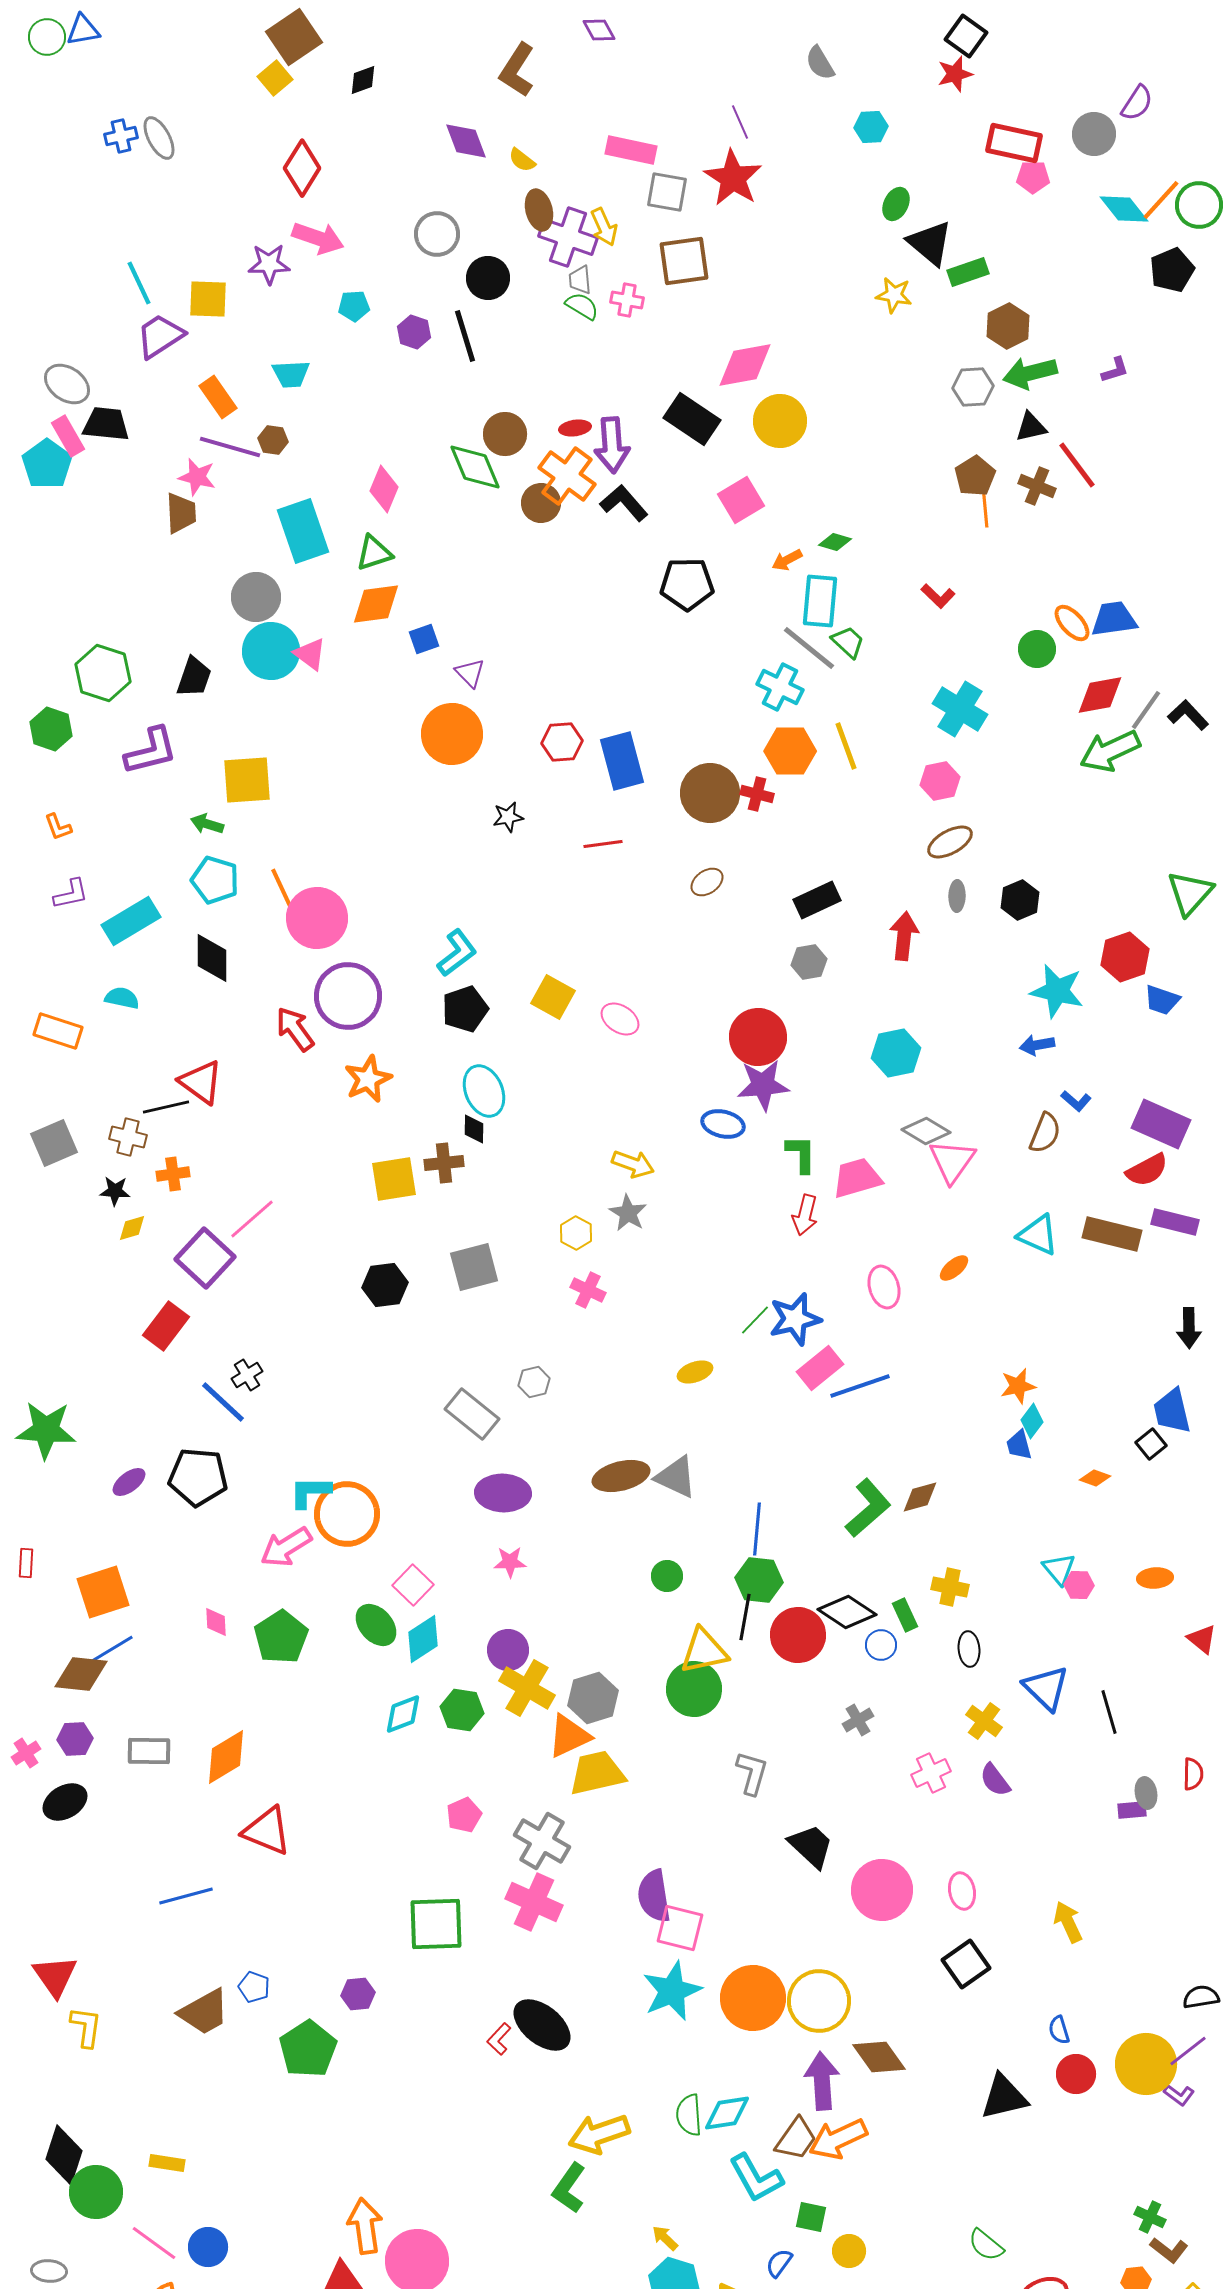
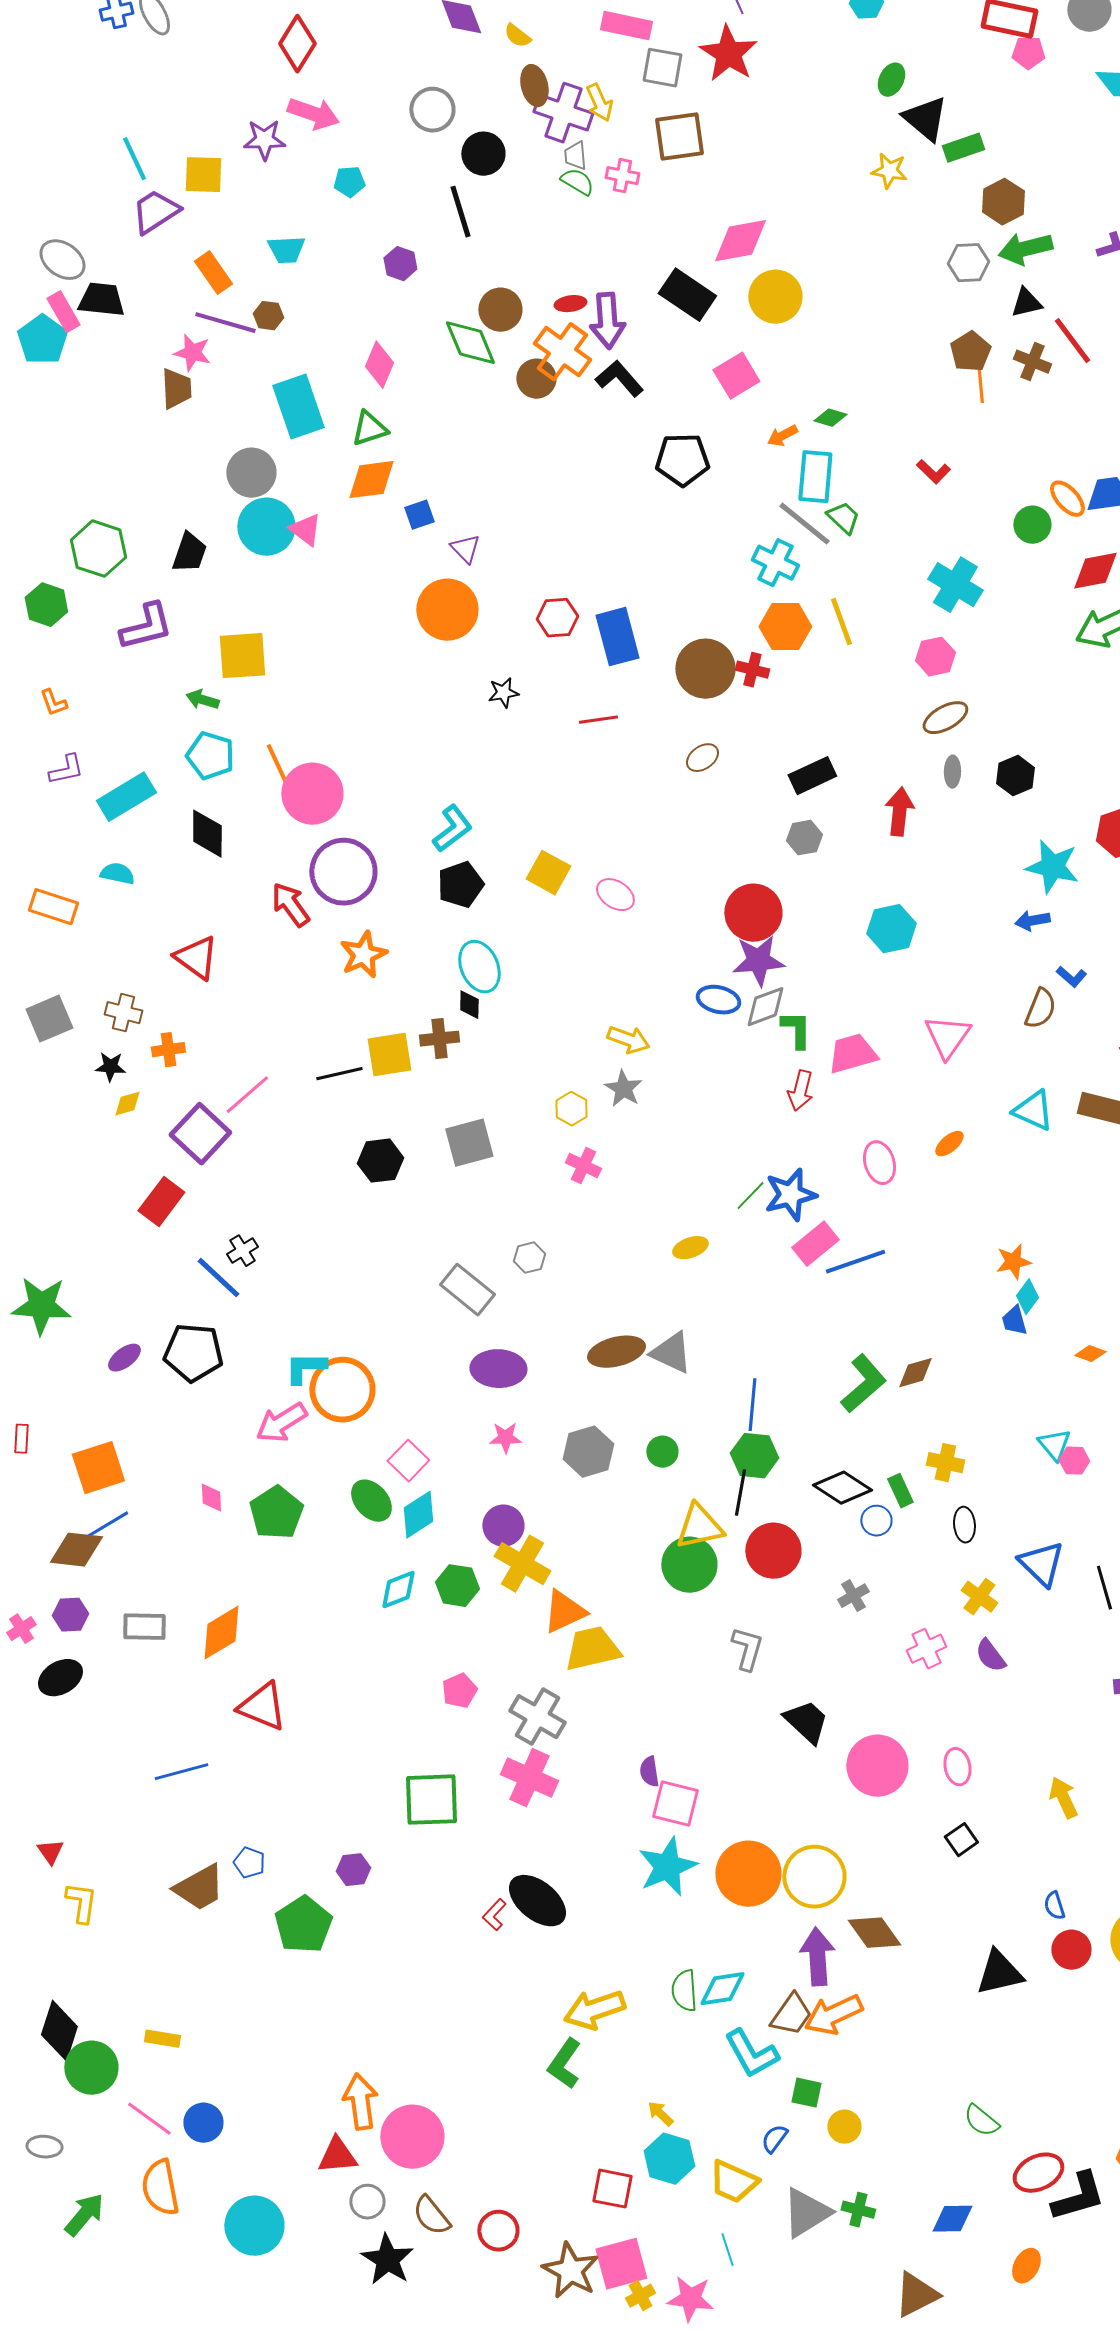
purple hexagon: (414, 332) -> (400, 264), moved
black line: (166, 1107) -> (339, 1074), moved
gray diamond: (926, 1131) -> (765, 1007), moved, turned -51
red circle: (798, 1635) -> (773, 1551), moved
gray hexagon: (593, 1698) -> (588, 1452), moved
purple semicircle: (654, 1896) -> (649, 1772), size x0.6
black square: (966, 1964) -> (961, 1840), size x0.7
red triangle: (55, 1976) -> (50, 1852), size x0.6

